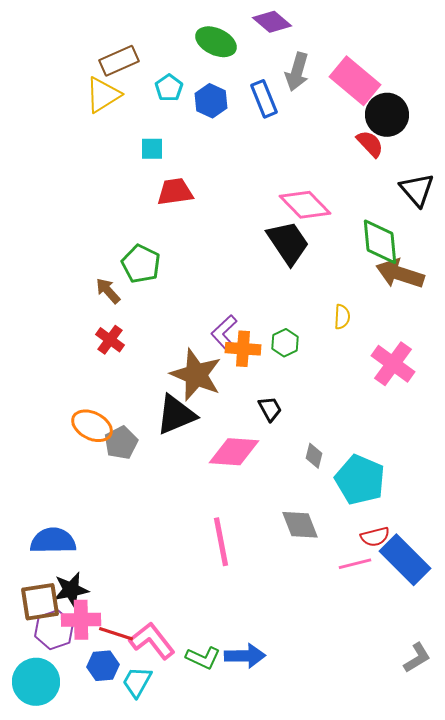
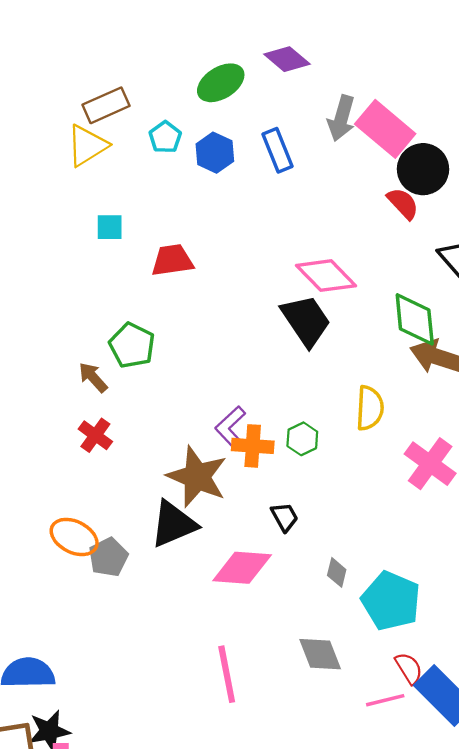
green ellipse: (216, 42) -> (221, 83), turned -57
gray arrow: (297, 72) -> (341, 118), moved
cyan square: (152, 149) -> (110, 227), moved
yellow semicircle: (342, 317) -> (370, 408), size x1.5
red semicircle: (375, 537) -> (409, 668), turned -108

